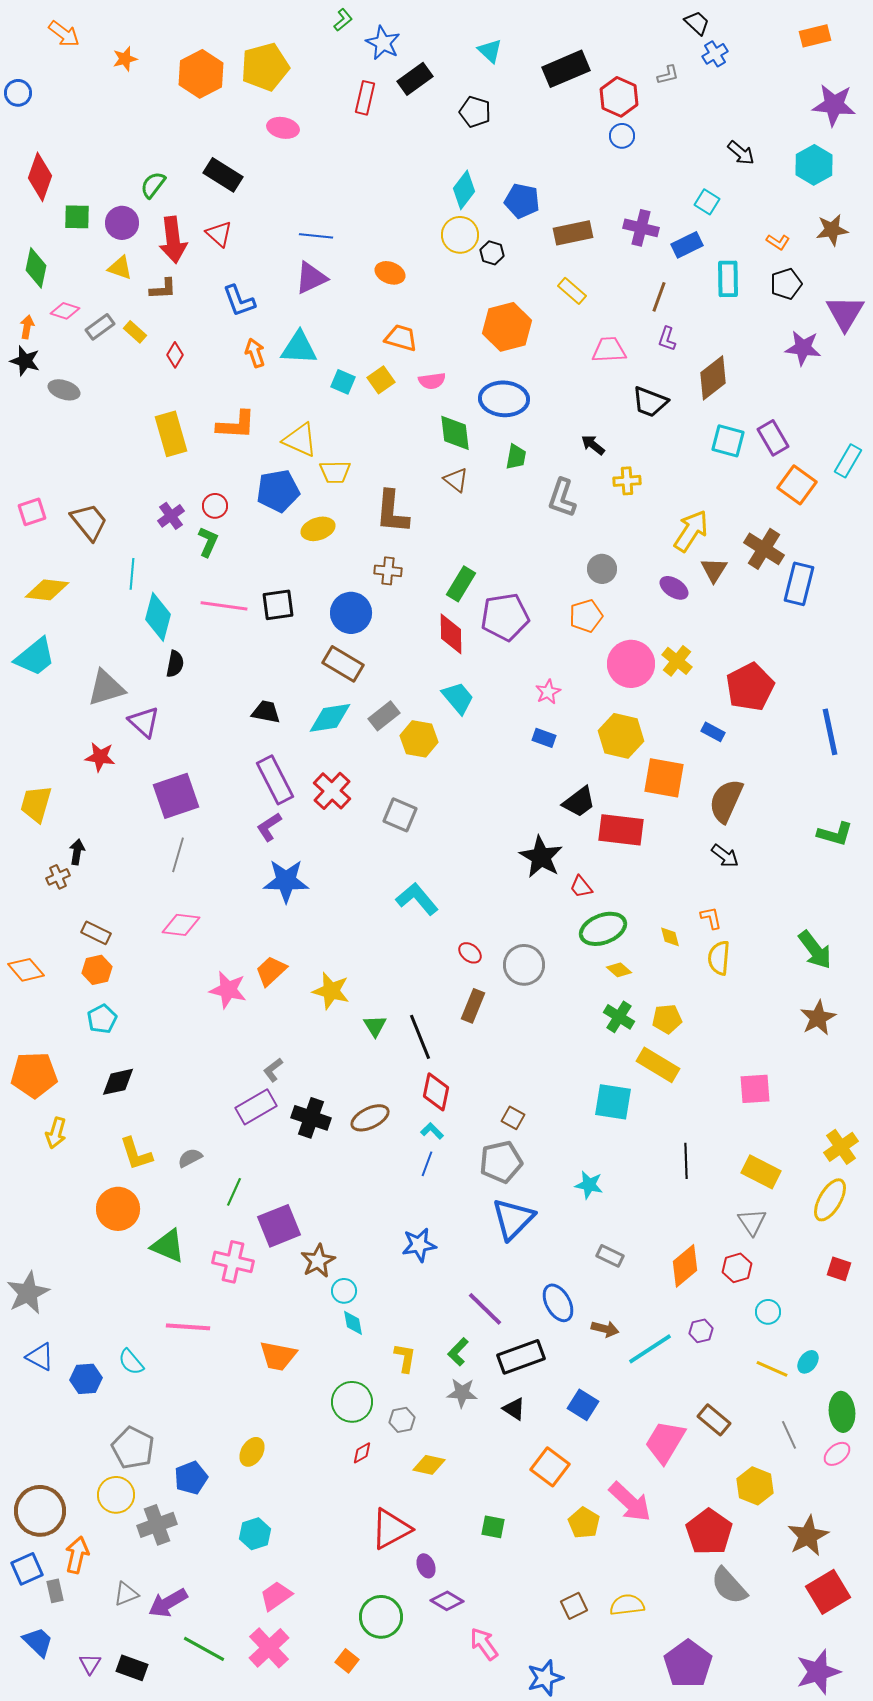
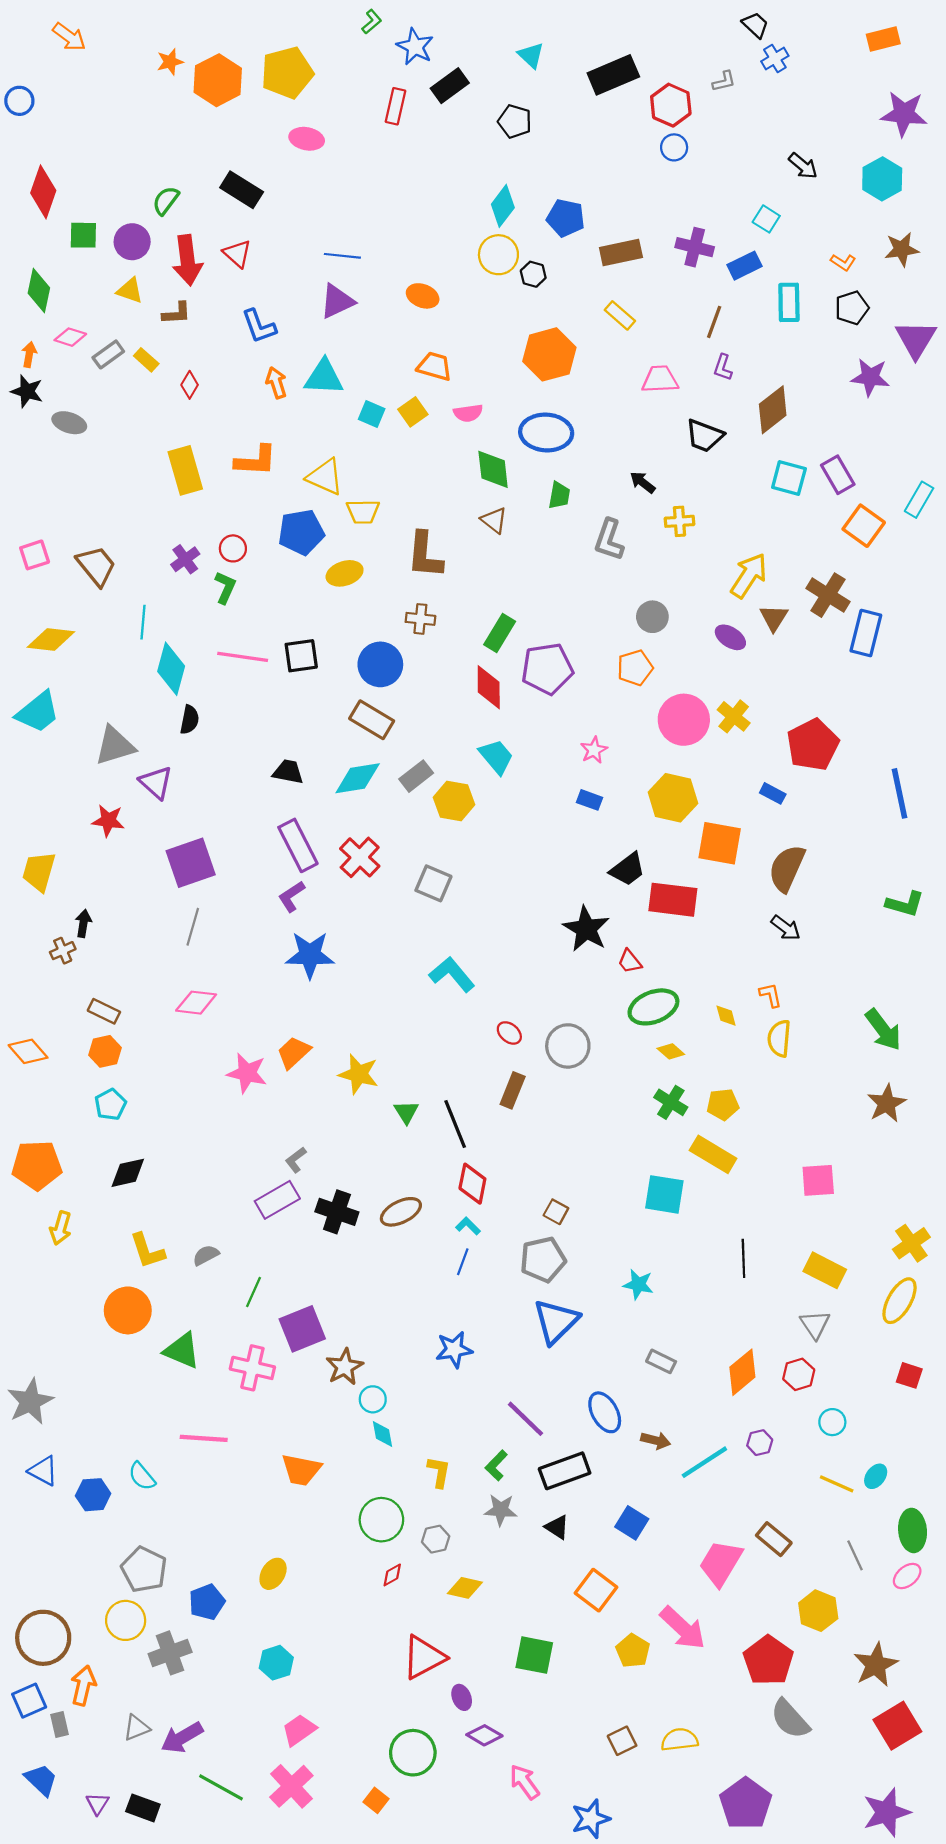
orange star: (125, 59) -> (170, 62), moved
green square: (493, 1527) -> (534, 1655), size x1.5

